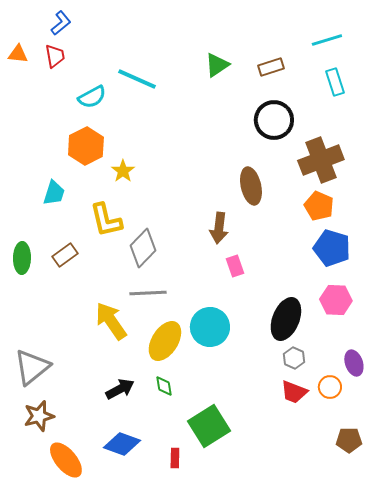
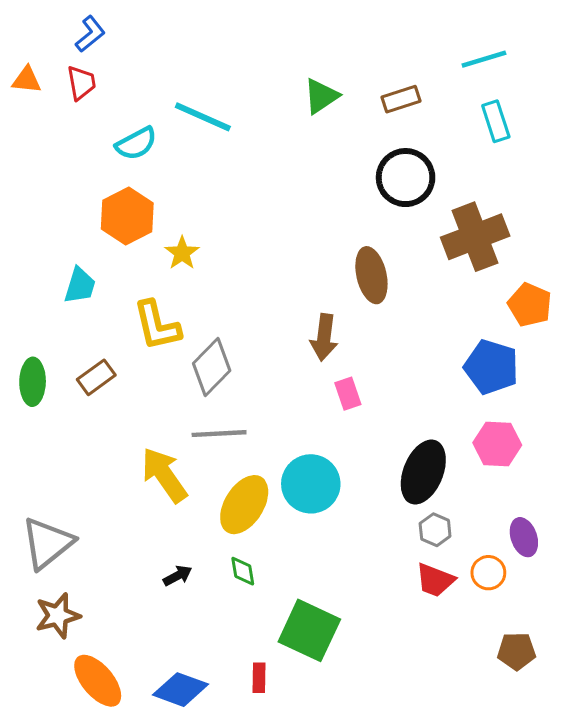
orange pentagon: (319, 206) -> (530, 305), moved
black arrow: (120, 389) -> (178, 576), size x0.7
green square: (209, 426) -> (309, 630), turned -33
blue diamond: (122, 444) -> (181, 690), moved

